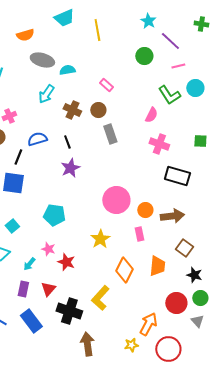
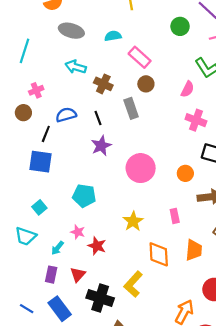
cyan semicircle: (67, 70) -> (113, 36), moved
pink rectangle: (106, 85) -> (140, 57), size x1.5
cyan arrow: (46, 94) -> (76, 67), turned 72
brown circle: (98, 110) -> (146, 84), moved
gray rectangle: (110, 134) -> (131, 108), moved
pink circle: (116, 200) -> (141, 168), moved
orange circle: (145, 210) -> (185, 173), moved
orange diamond: (124, 270) -> (159, 254), turned -30

